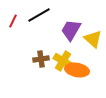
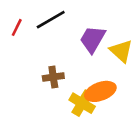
yellow cross: (63, 61) -> (82, 103), moved
orange ellipse: (77, 70) -> (100, 91), turned -30

